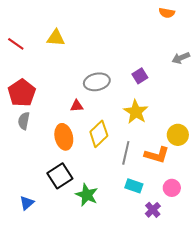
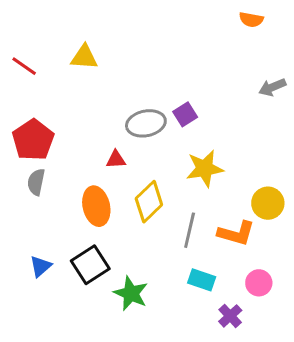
purple square: (140, 76) -> (185, 114), moved
yellow star: (136, 112) -> (205, 169), turned 30
blue triangle: (27, 203) -> (41, 266), moved

